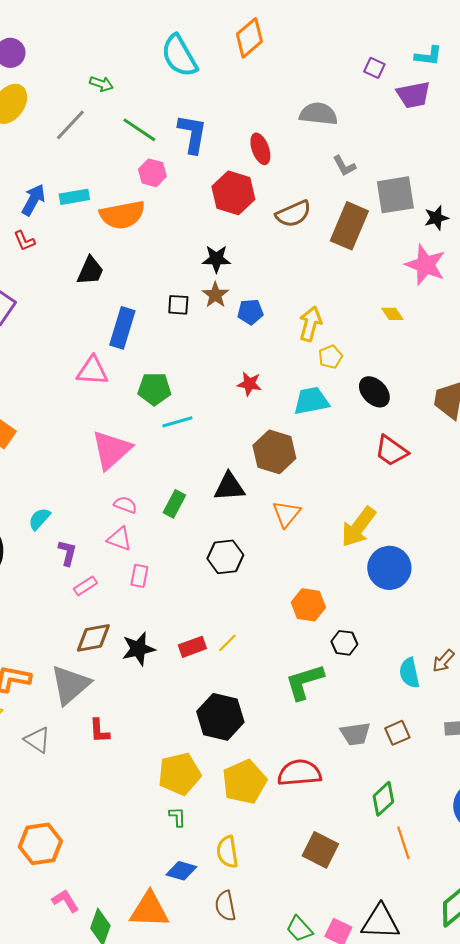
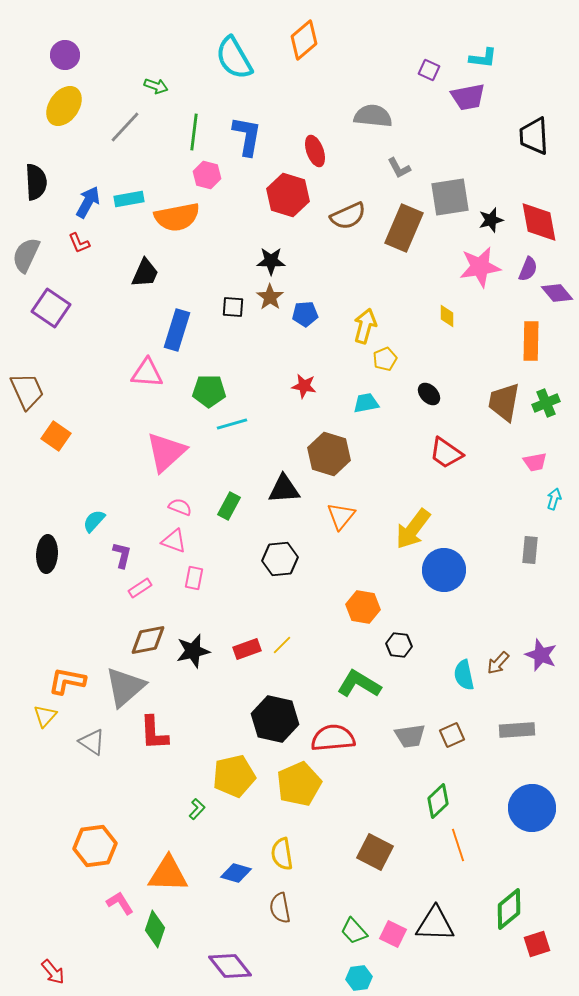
green line: (139, 130) -> (194, 132), turned 63
pink star: (425, 265) -> (480, 267), turned -30
yellow diamond: (392, 314) -> (447, 316), turned 35
black ellipse: (374, 392) -> (429, 394), size x0.7
cyan trapezoid: (311, 401) -> (366, 403), size x0.7
green L-shape: (304, 682) -> (359, 684), turned 48
red L-shape: (99, 731) -> (154, 733), size x1.4
red semicircle: (299, 773) -> (333, 738), moved
green L-shape: (177, 817) -> (197, 809), moved, turned 45
orange triangle: (149, 910) -> (168, 874), moved

